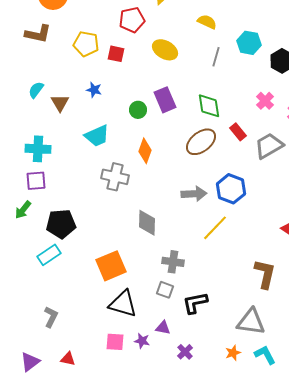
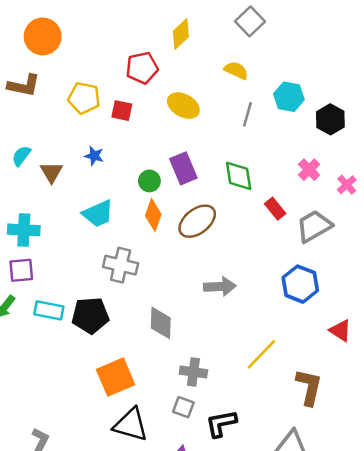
brown ellipse: (201, 142) -> (197, 221), moved
orange diamond: (145, 151) -> (153, 215), moved
blue hexagon: (231, 189) -> (300, 284), moved
black pentagon: (61, 224) -> (90, 315), moved
yellow line: (215, 228) -> (261, 354), moved
cyan rectangle: (49, 255) -> (49, 310), moved, turned 45

